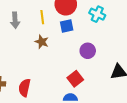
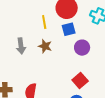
gray arrow: (15, 20) -> (21, 46), moved
purple circle: (88, 51) -> (82, 48), moved

